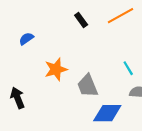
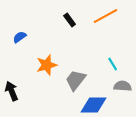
gray trapezoid: (88, 86) -> (76, 80), turned 60

